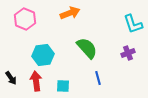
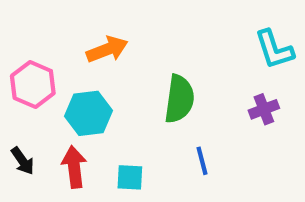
orange arrow: (70, 13) -> (107, 49), moved
pink hexagon: (25, 19) -> (33, 84), moved
green semicircle: (87, 48) -> (179, 99), turned 50

